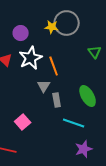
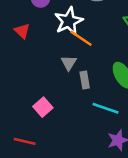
white star: (31, 58) -> (69, 21), moved
orange line: (54, 66) -> (81, 38), turned -36

